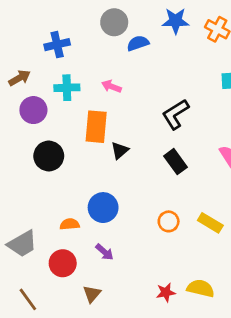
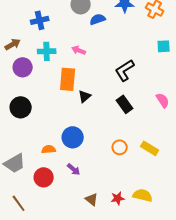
black circle: (49, 156) -> (21, 107), moved
brown triangle: (92, 294) -> (92, 199), moved, turned -32

